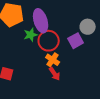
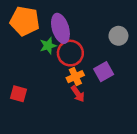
purple square: (76, 41) -> (104, 72), moved
orange cross: (53, 60) -> (75, 77), turned 32

